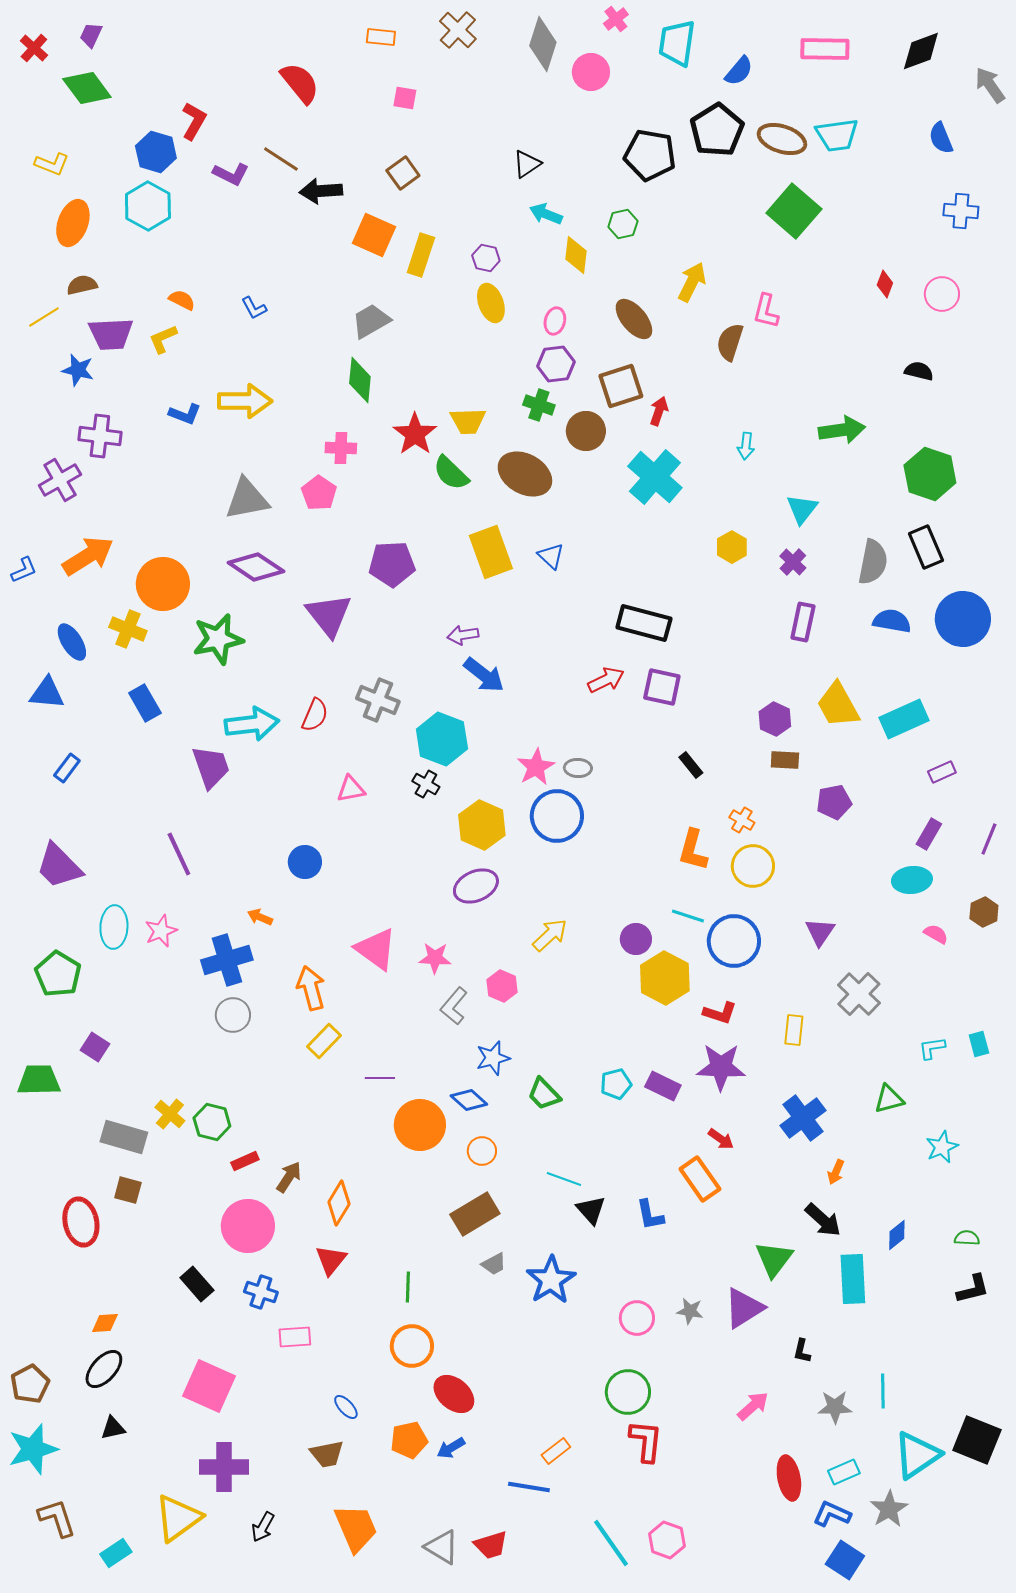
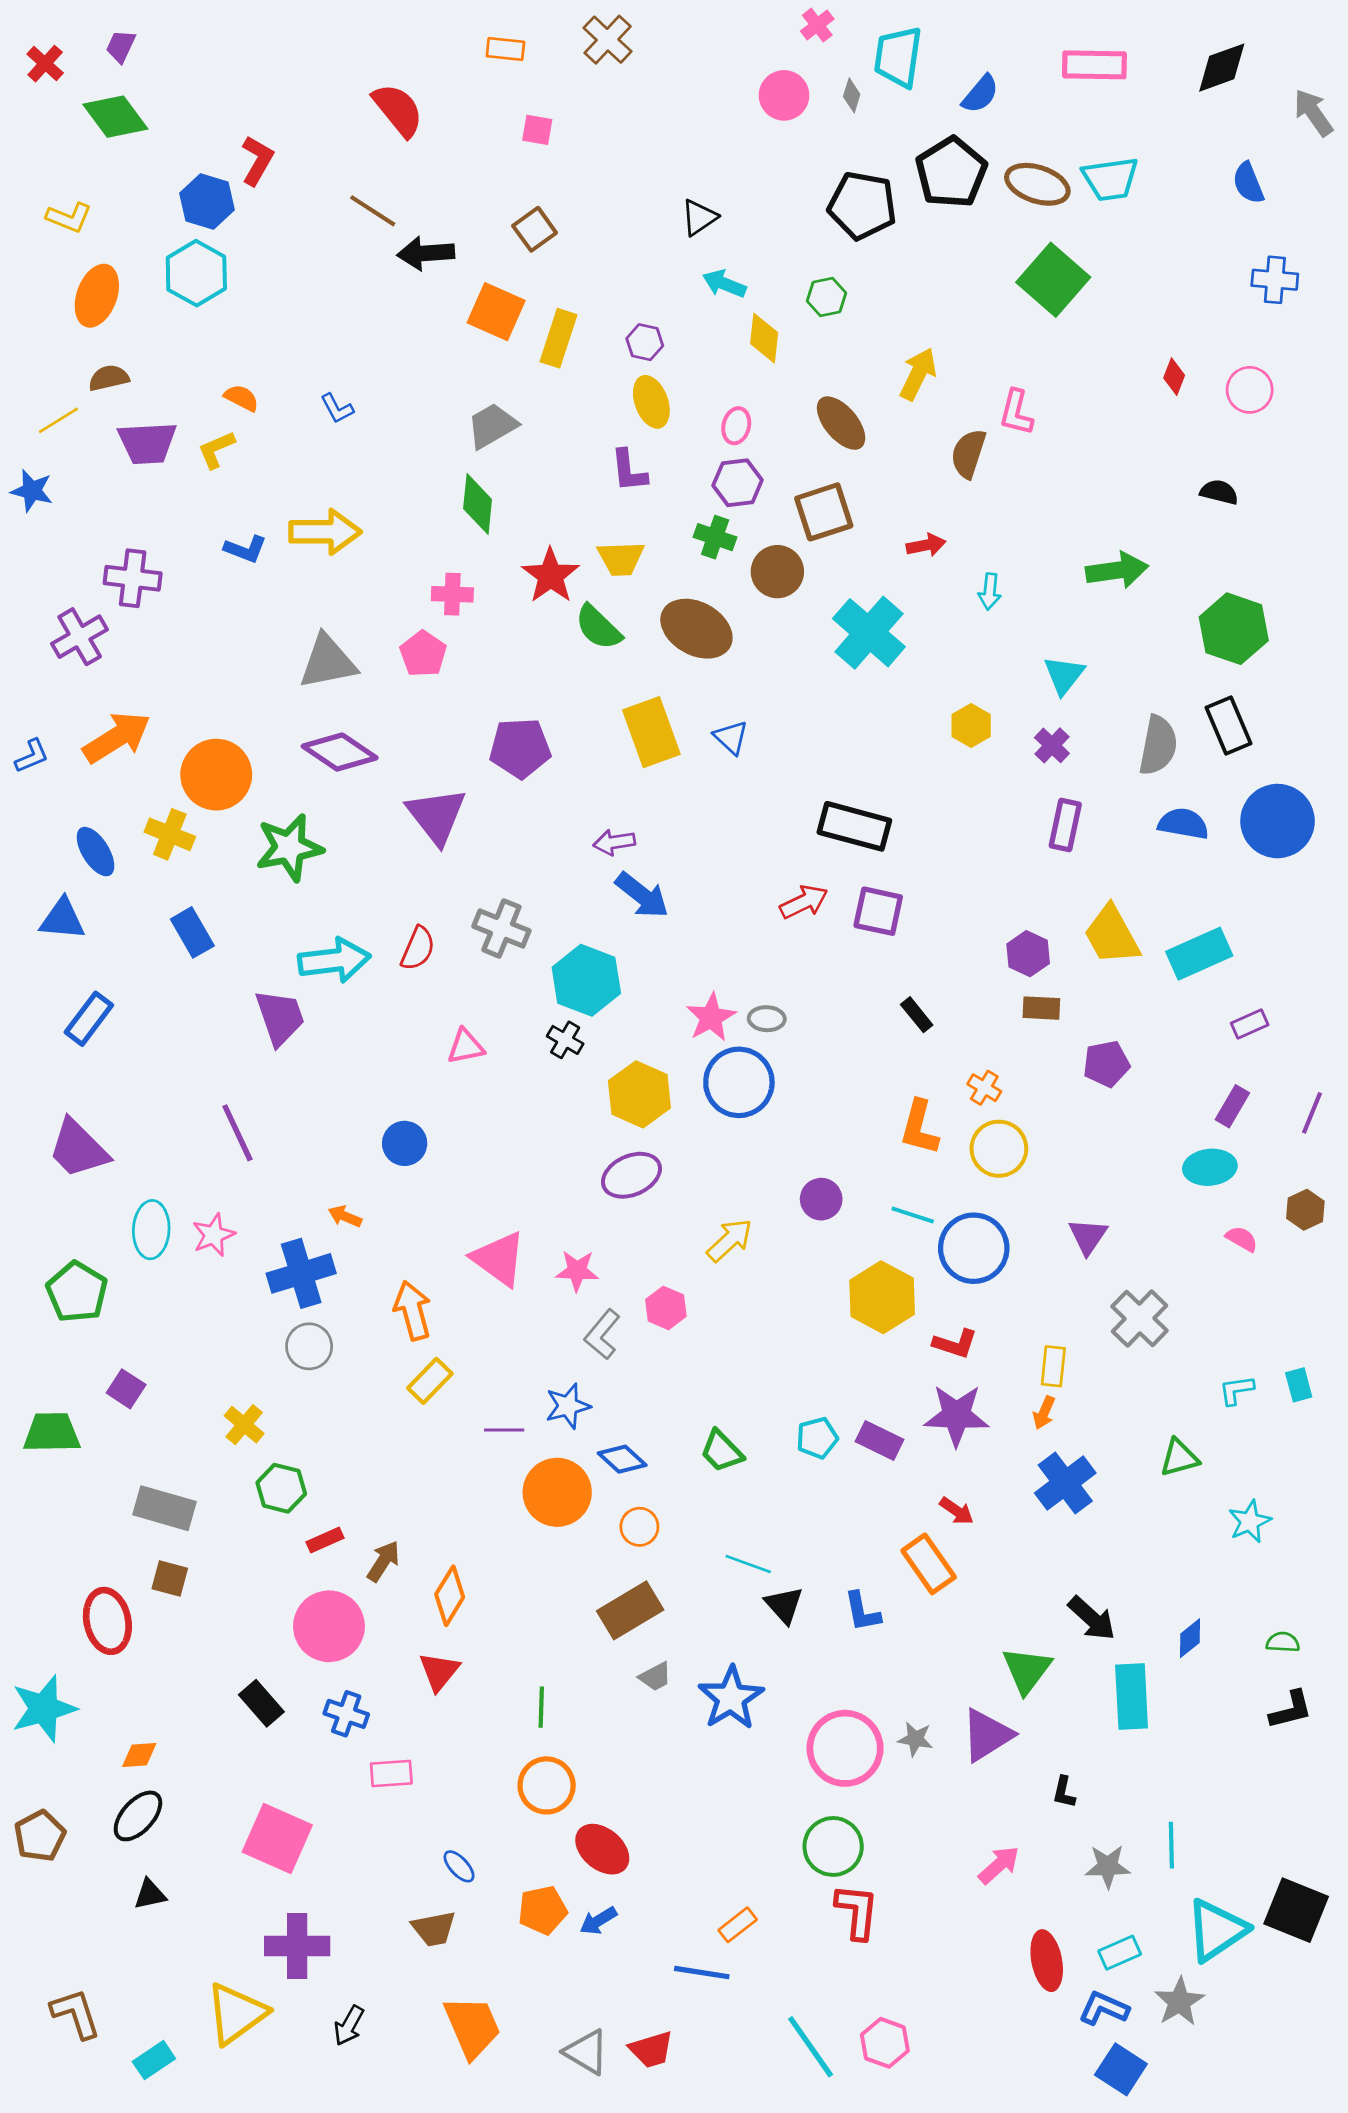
gray diamond: (543, 44) -> (852, 95), moved, size x0.5
purple L-shape: (231, 174) -> (629, 471), moved, turned 57
blue star: (78, 370) -> (32, 491), moved
red arrow: (659, 411) -> (926, 545), moved, turned 60
blue rectangle: (67, 768) -> (89, 1019), size x1.4
purple circle: (636, 939) -> (821, 1199), moved
blue star: (493, 1058) -> (568, 1406), moved
yellow cross: (170, 1114) -> (244, 1425), moved
orange arrow: (836, 1172) -> (1044, 1413), moved
pink circle: (637, 1318) -> (845, 1748), size x1.6
cyan star: (33, 1449) -> (44, 1709), moved

